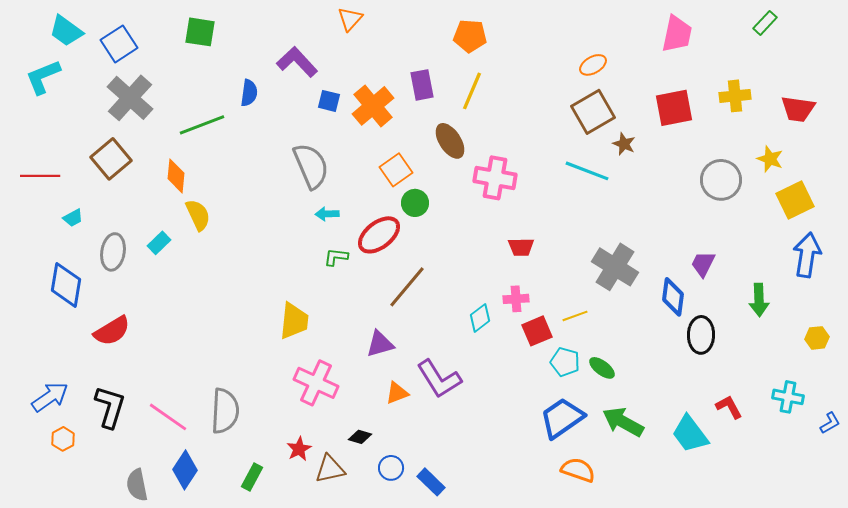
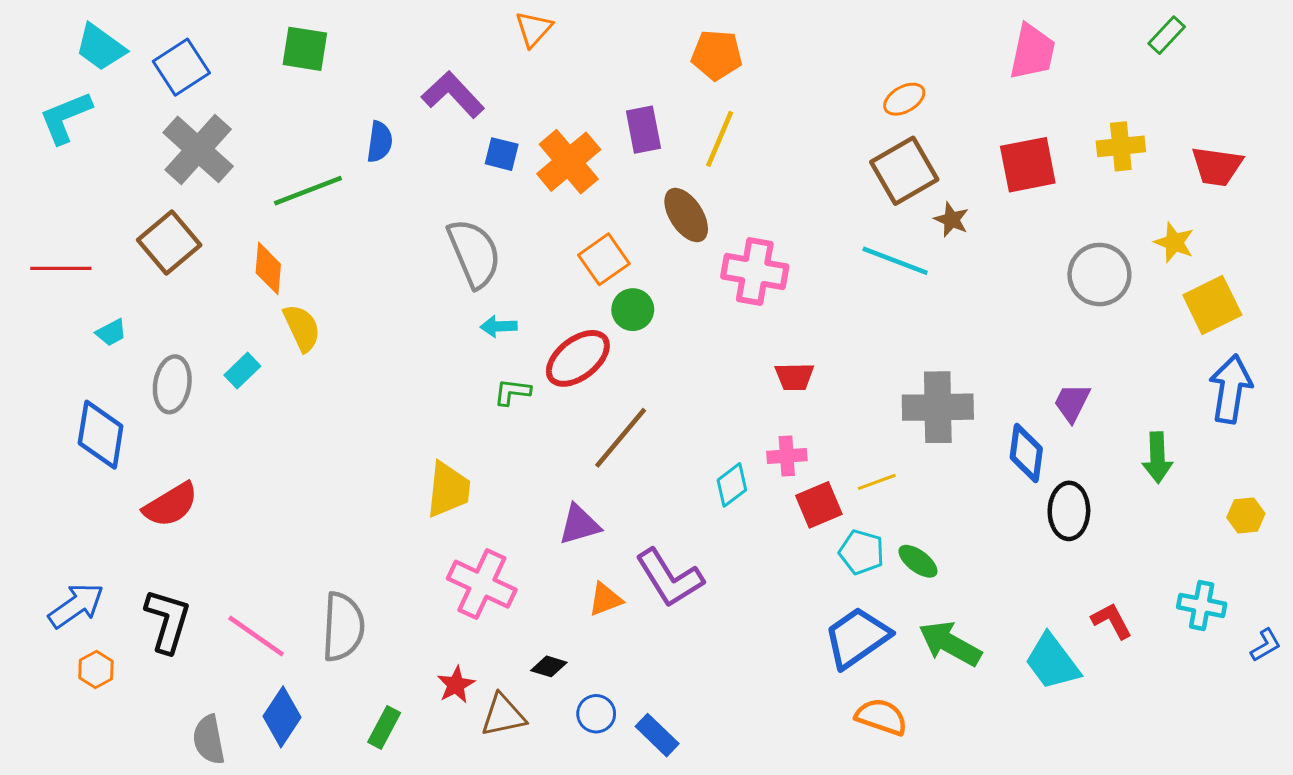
gray cross: (615, 267) -> (938, 407), turned -33

